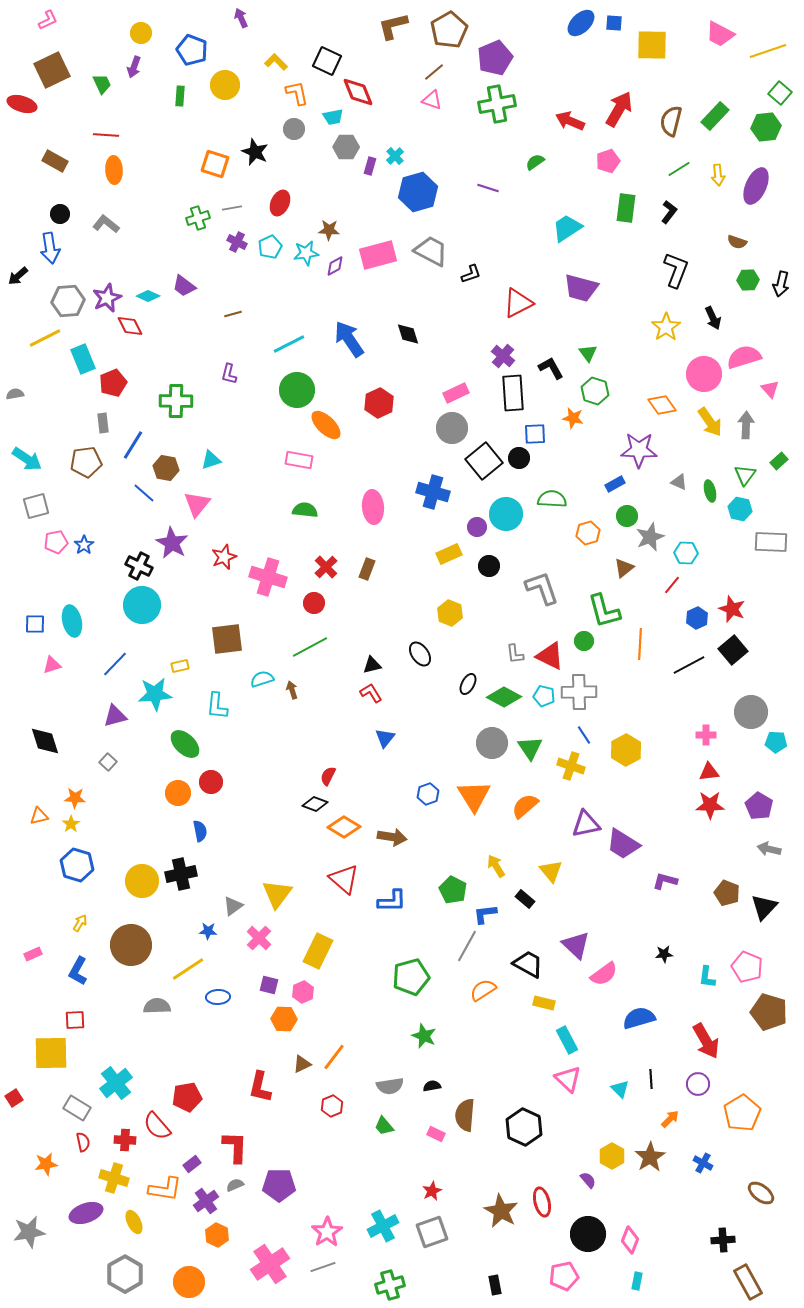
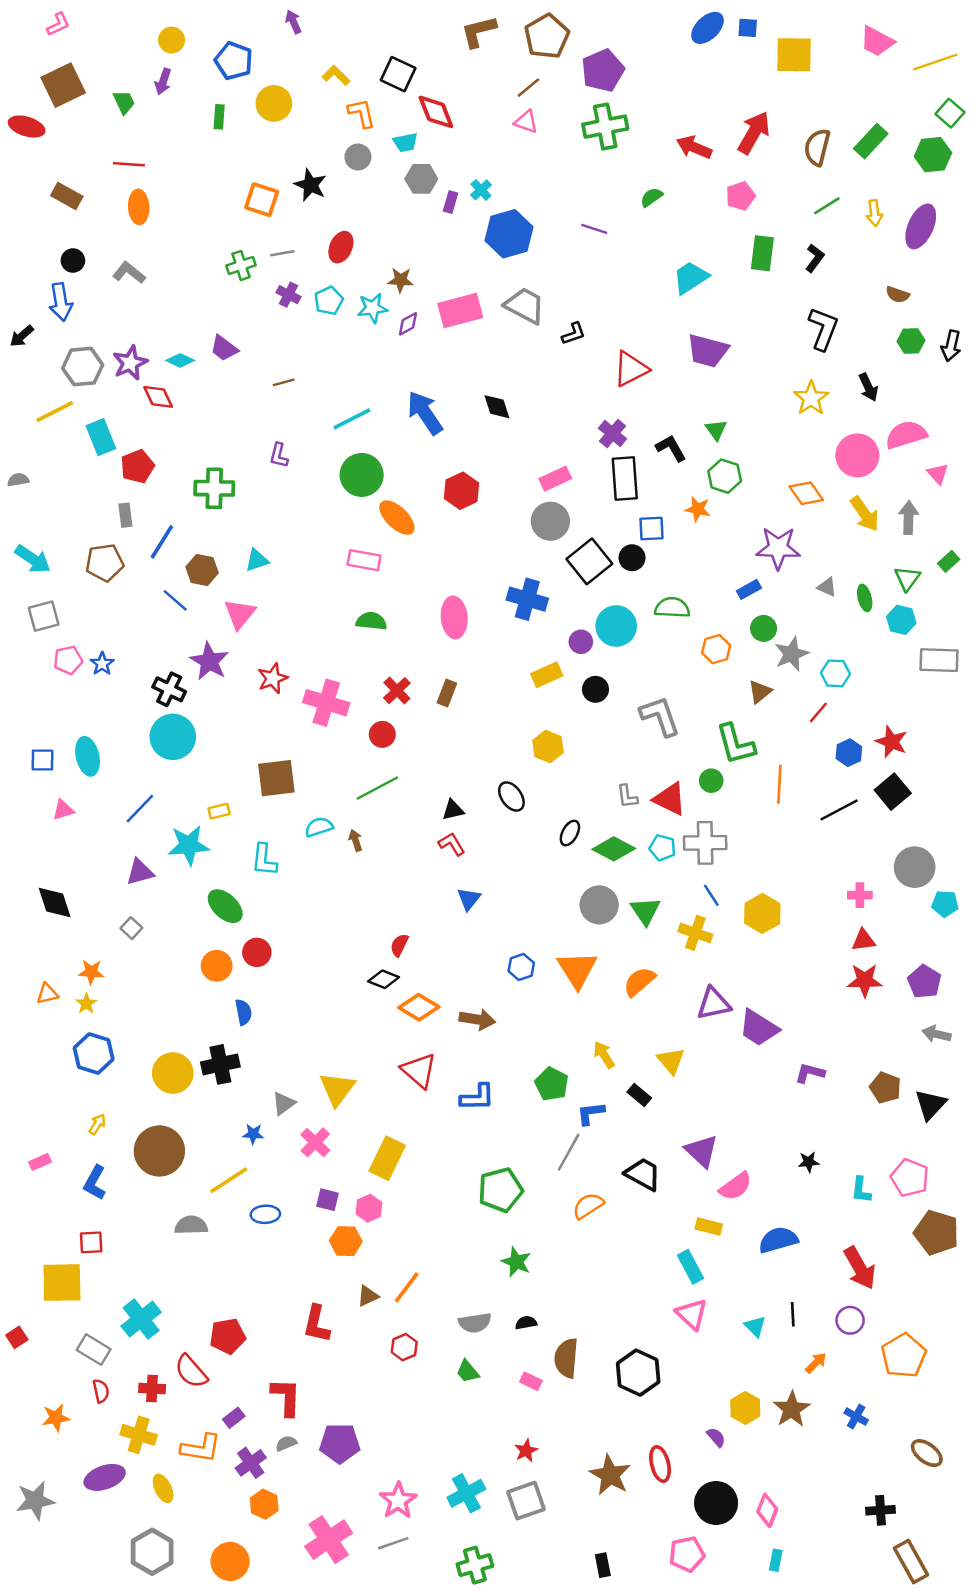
yellow rectangle: (544, 1003) -> (709, 1226), moved

